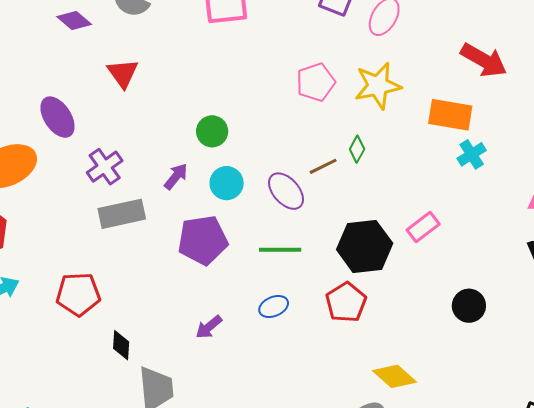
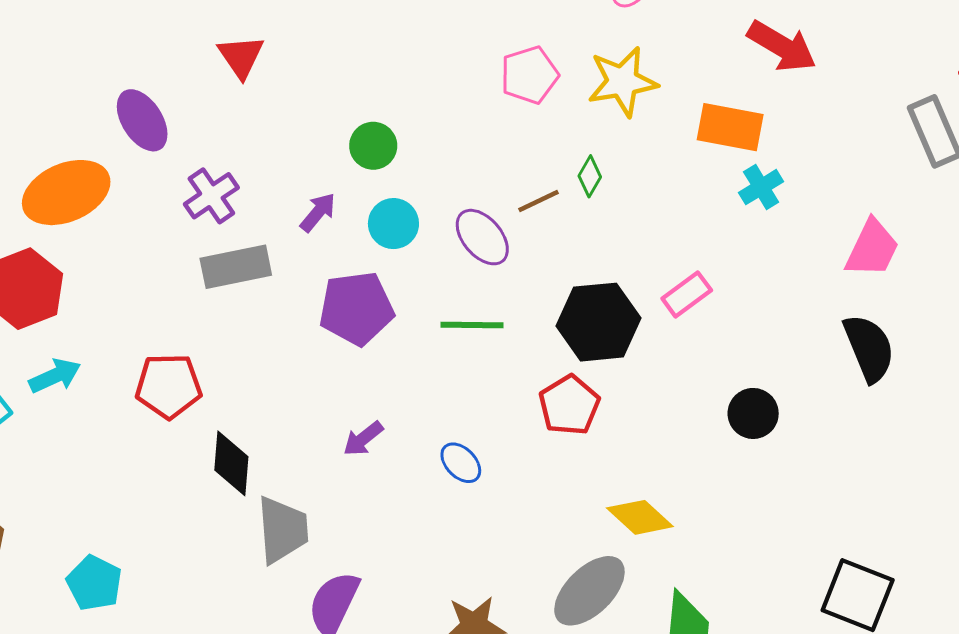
blue ellipse: (274, 307) -> (461, 463), moved, turned 68
black diamond: (121, 345) -> (231, 463), size x1.4

